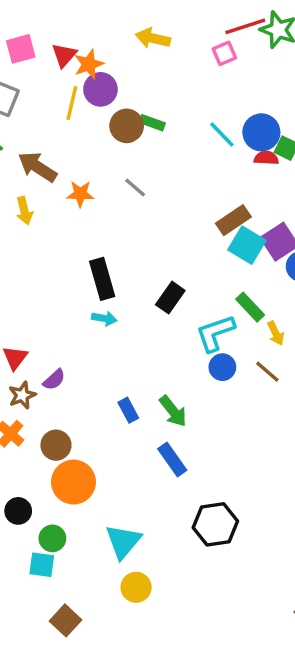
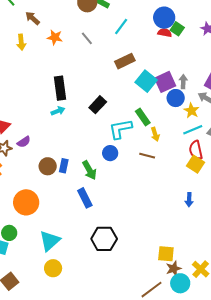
cyan line: (222, 134) -> (121, 27), moved, turned 72
brown arrow: (37, 167) -> (33, 18), size x0.7
brown rectangle: (233, 220) -> (125, 61), moved
cyan arrow: (104, 318) -> (58, 111), turned -40
blue circle: (222, 367) -> (110, 153), moved
brown line: (267, 372) -> (147, 156), turned -35
blue rectangle: (128, 410) -> (64, 166), turned 32
brown circle: (56, 445) -> (48, 166), moved

